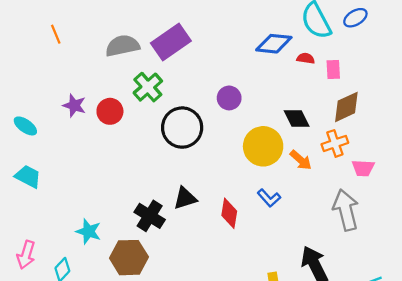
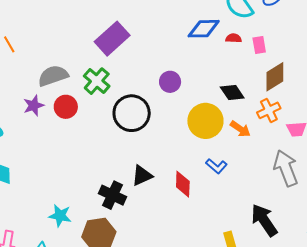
gray semicircle: (123, 46) -> (53, 76), moved
purple star: (74, 105) -> (34, 106), turned -30

